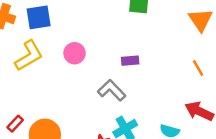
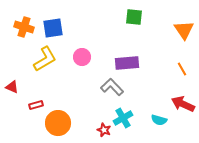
purple rectangle: (130, 61) -> (127, 63), size x1.6
red rectangle: (15, 124) -> (36, 105), moved, turned 32

